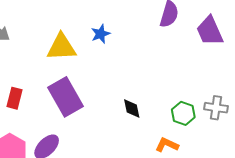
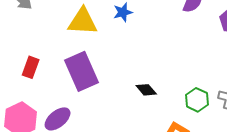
black diamond: (132, 109) -> (146, 90), turned -35

